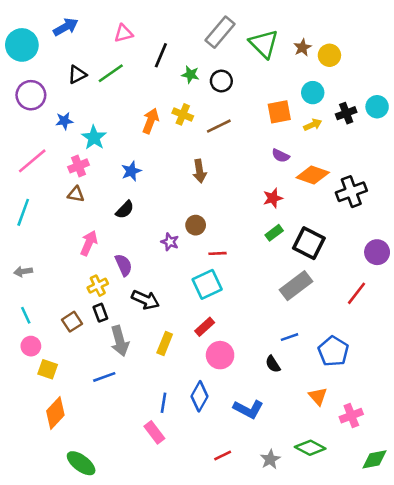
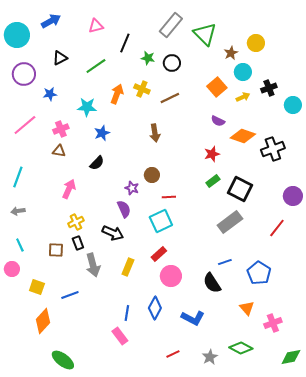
brown star: (302, 48) -> (231, 53), moved
green line: (111, 73) -> (96, 66), moved
cyan circle: (377, 107) -> (293, 105), moved
orange square: (279, 112) -> (217, 87), turned -30
cyan star: (94, 138) -> (87, 107), moved, turned -30
cyan line: (23, 212) -> (18, 177), moved
purple semicircle: (124, 265) -> (124, 209), moved
brown square: (72, 322) -> (56, 250), turned 35
pink circle: (31, 346) -> (12, 269), moved
black semicircle: (273, 364) -> (212, 283), size x1.5
blue line: (104, 377) -> (70, 295), moved

